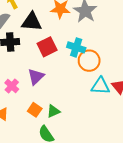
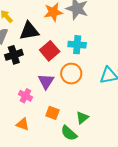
orange circle: (89, 61) -> (71, 74), moved
green triangle: (53, 111) -> (82, 118), moved

